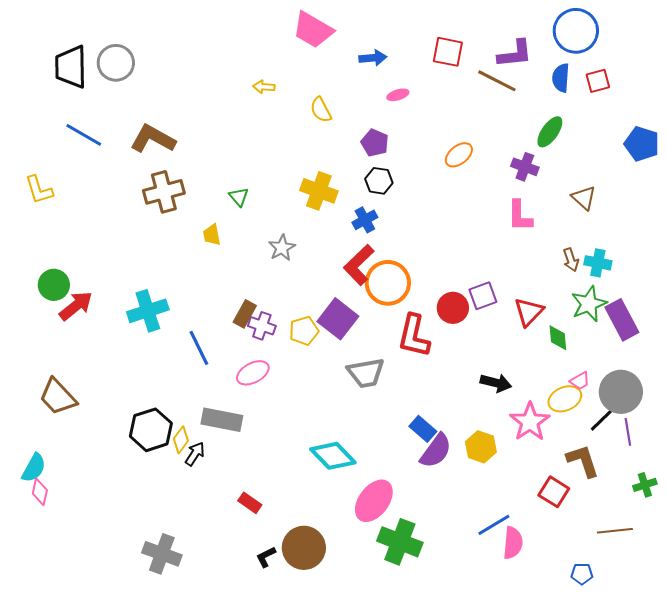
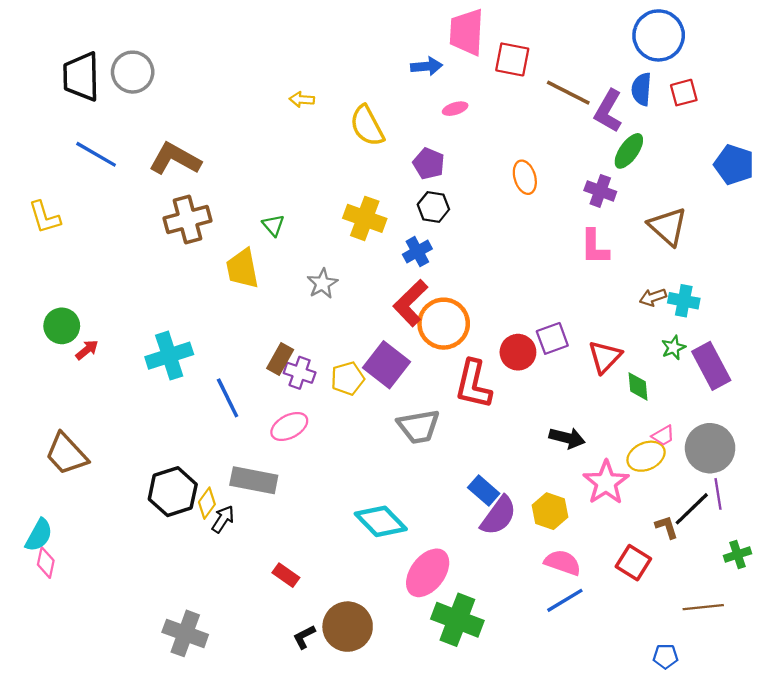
pink trapezoid: (313, 30) -> (467, 32), moved, turned 63
purple L-shape: (515, 54) -> (608, 111), moved, turned 126
yellow semicircle: (321, 110) -> (367, 126), size x1.4
orange ellipse: (459, 155) -> (525, 177), turned -68
brown triangle: (584, 198) -> (668, 226), size x1.4
yellow trapezoid: (212, 235) -> (242, 269), size x1.6
brown arrow: (571, 260) -> (653, 297), turned 90
green star: (589, 304) -> (673, 348), size x0.6
red arrow: (76, 306) -> (87, 350), size x0.6
black line: (605, 417) -> (692, 509), moved
brown L-shape: (583, 461) -> (667, 527), size x0.6
pink semicircle: (513, 543) -> (563, 563), moved, turned -76

